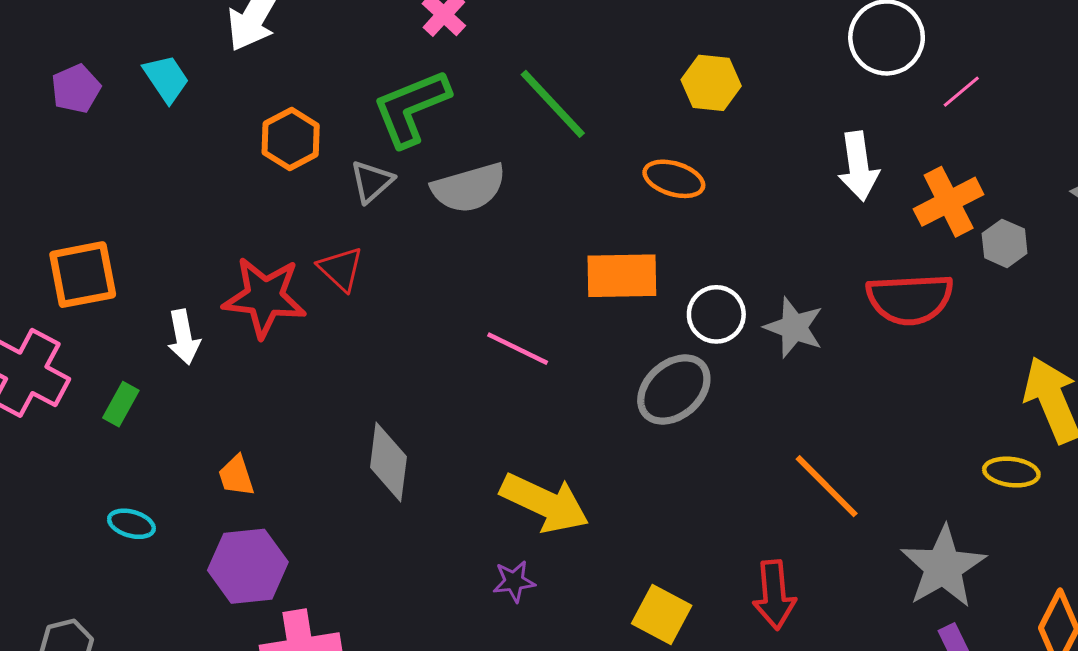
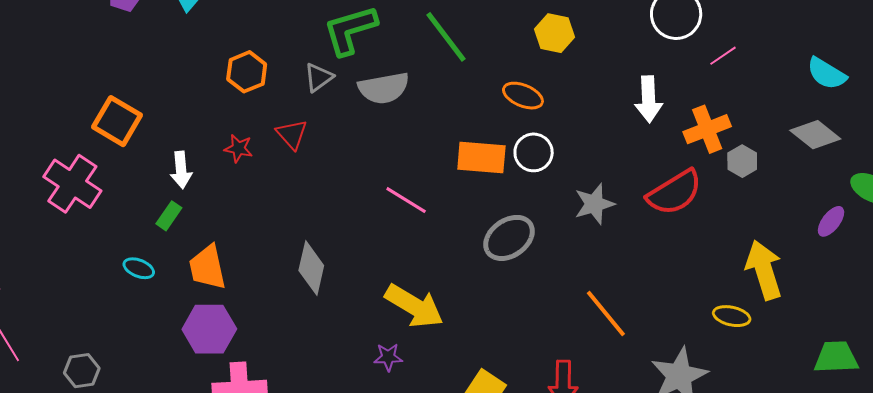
orange hexagon: (291, 139) -> (247, 72), moved
orange square: (83, 275) -> (117, 121), turned 36
red star: (265, 297) -> (238, 148), size x0.5
red semicircle: (910, 299) -> (674, 192), turned -34
white circle: (716, 314) -> (534, 152), moved
gray star: (794, 327) -> (594, 204), turned 30
green rectangle: (121, 404) -> (169, 216), moved
orange trapezoid: (236, 476) -> (207, 267), size x1.6
cyan ellipse: (131, 524) -> (139, 268), moved

